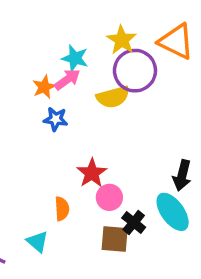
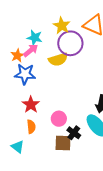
blue star: (56, 119) -> (25, 74), size x1.5
red star: (92, 173) -> (31, 105), moved

